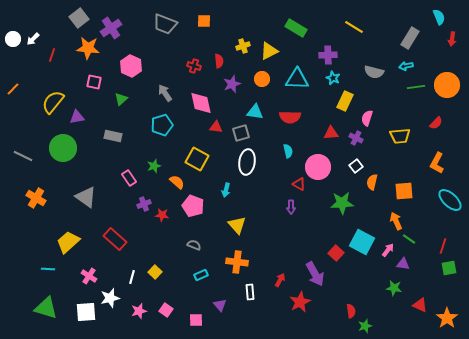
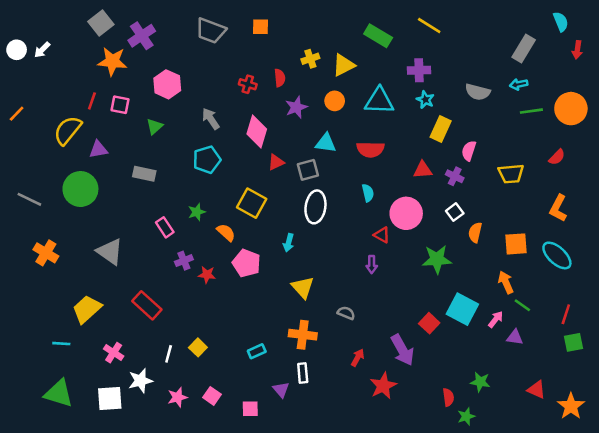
yellow line: (354, 27) -> (429, 26), moved
red line: (52, 55) -> (92, 101), moved
pink diamond: (201, 103) -> (257, 132), turned 30
red triangle: (216, 127) -> (276, 162), turned -32
cyan ellipse: (450, 200) -> (557, 255), moved
gray semicircle: (194, 245) -> (346, 313), moved
green star: (394, 288) -> (480, 382), moved
white rectangle: (250, 292) -> (303, 373), moved

